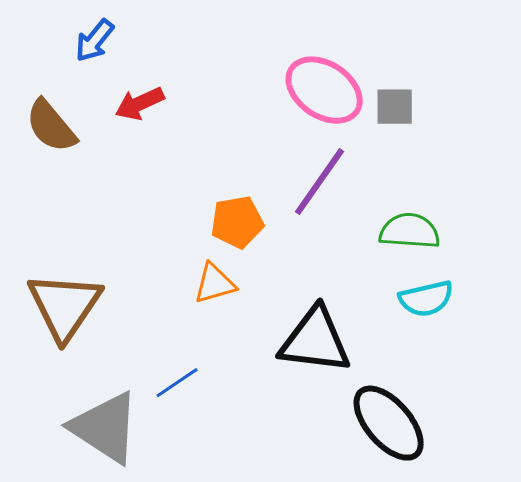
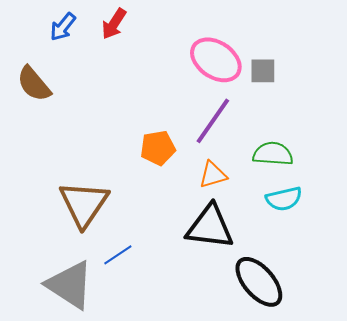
red arrow: (140, 104) -> (114, 24), moved, turned -32
orange triangle: (215, 284) -> (213, 175), moved
brown triangle: (65, 306) -> (84, 204), moved

